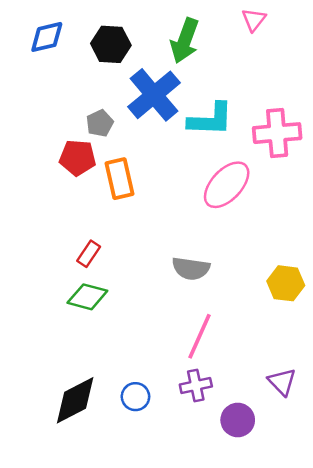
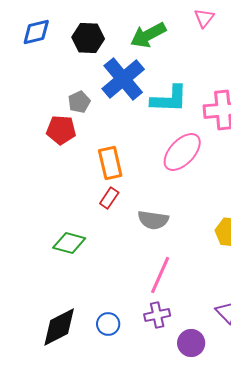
green arrow: (185, 41) -> (148, 35), turned 42
orange rectangle: (119, 179) -> (110, 163), moved
red rectangle: (89, 254) -> (109, 198), moved

